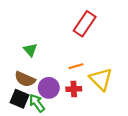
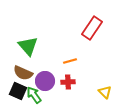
red rectangle: (85, 24) -> (92, 28), moved
green triangle: (30, 50) -> (28, 46), size x1.5
yellow triangle: (101, 79) -> (105, 92), moved, size x0.6

